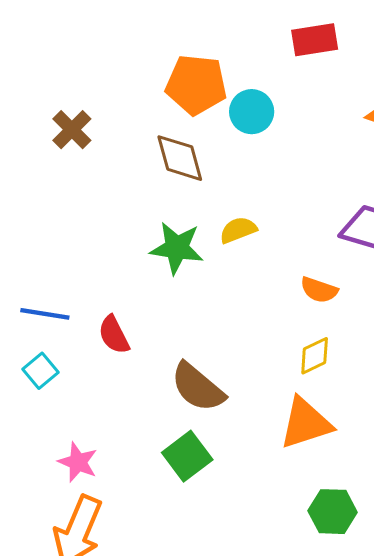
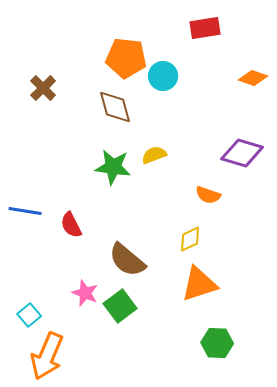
yellow diamond: (315, 356) -> (190, 239), moved
cyan square: (40, 371) -> (29, 315), moved
pink star: (78, 462) -> (85, 293), moved

